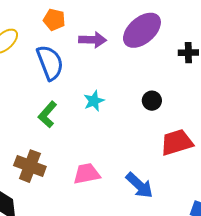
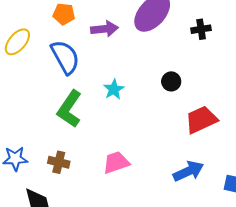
green L-shape: (47, 114) -> (69, 109), size x1.4
brown cross: (30, 166) -> (59, 162), size x0.7
blue arrow: (139, 185) -> (188, 171), moved, turned -60

